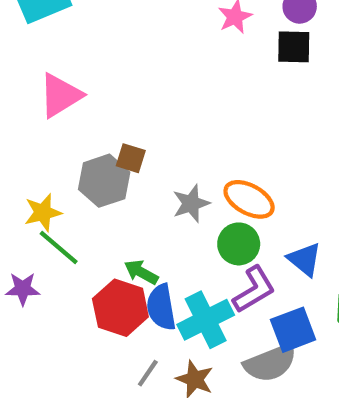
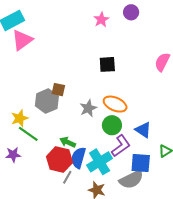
black square: (294, 47) -> (107, 64), moved
pink triangle: (60, 95) -> (22, 40), moved
blue semicircle: (161, 307) -> (78, 158), turned 30
blue square: (293, 330) -> (141, 163), turned 30
gray line: (148, 373) -> (67, 177), moved

